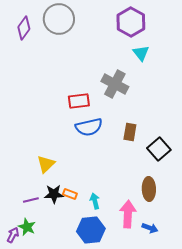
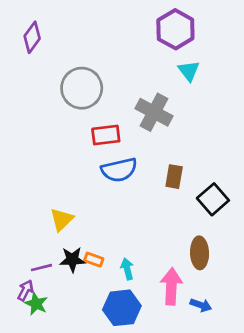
gray circle: (59, 19) -> (82, 88), moved
purple arrow: (13, 235) -> (25, 290), moved

